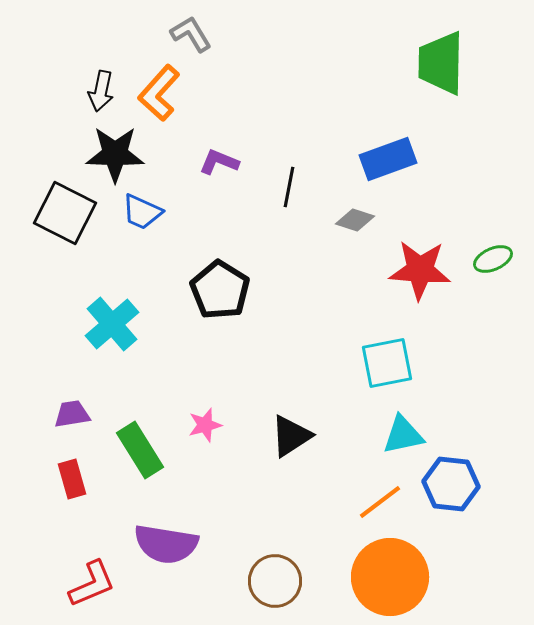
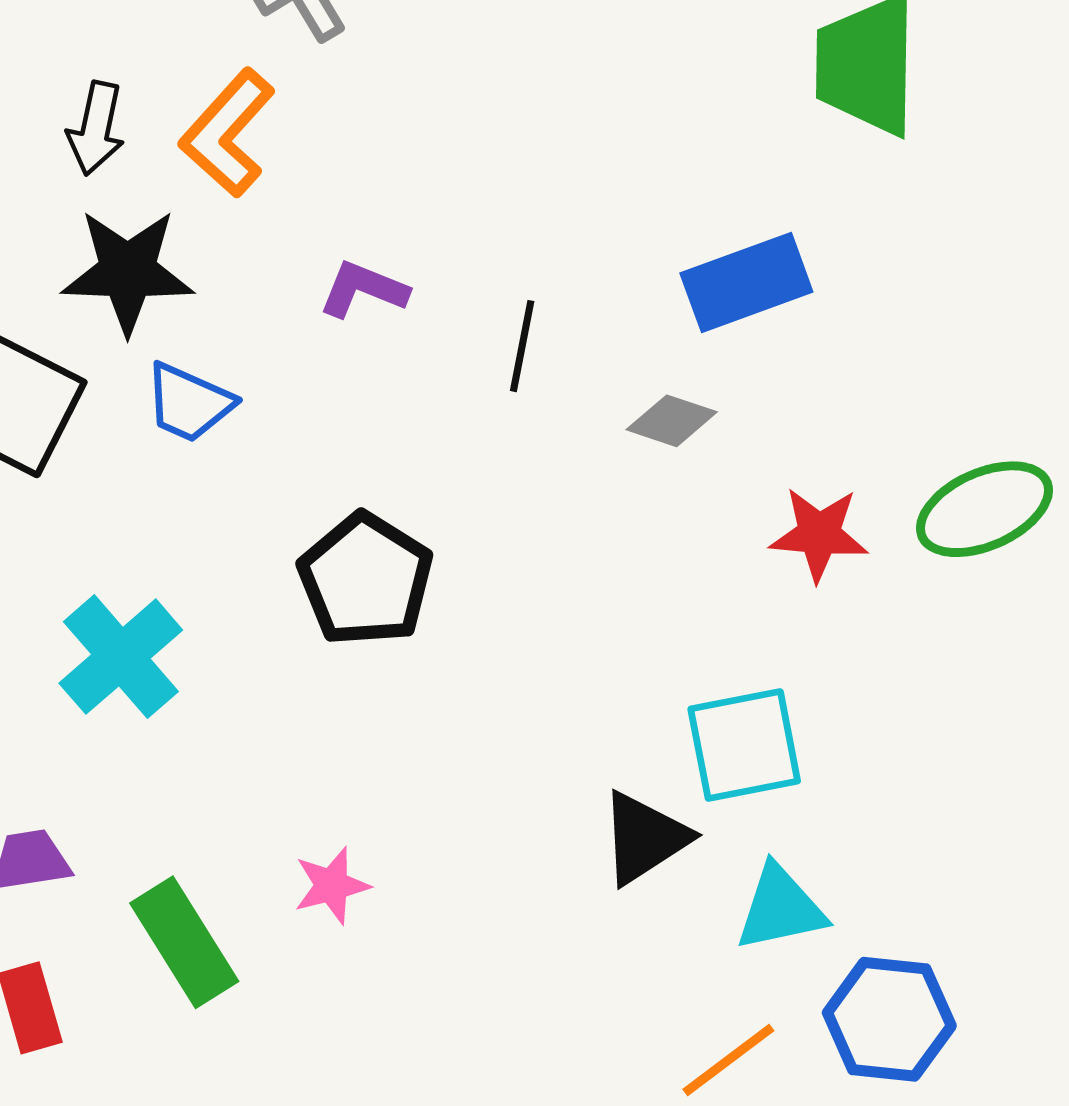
green ellipse: (493, 259) -> (984, 509), size x1.5
red star: (420, 270) -> (819, 534), size x0.7
black triangle: (291, 436) -> (644, 838), moved

